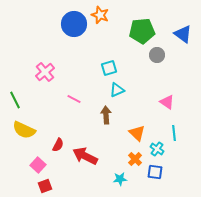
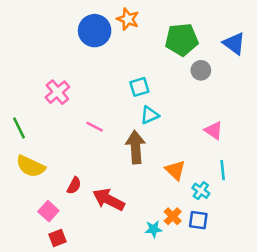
brown arrow: (106, 115) -> (136, 147), size x1.4
orange cross: (135, 159) -> (173, 216), moved

